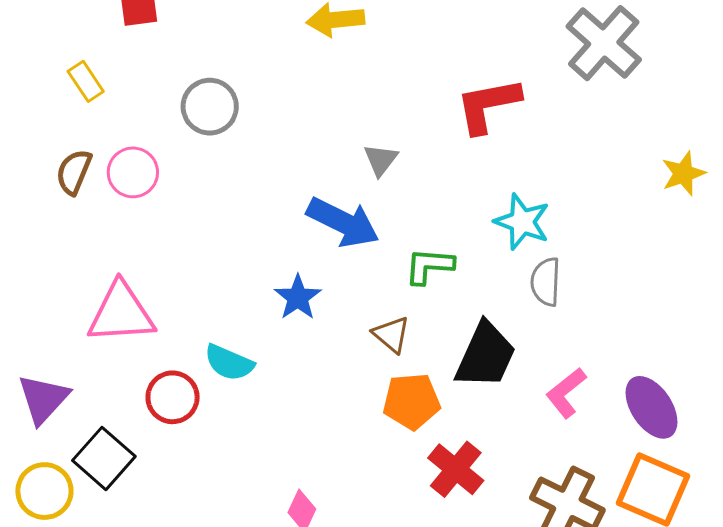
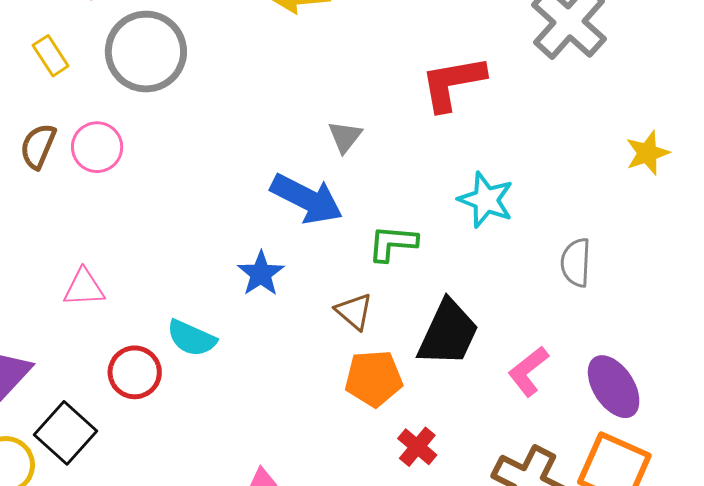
gray circle: (210, 107) -> (146, 52), moved, size x1.4
gray semicircle: (546, 282) -> (576, 263), moved
pink triangle: (121, 313) -> (84, 288), size x0.6
red cross: (456, 469) -> (417, 447), size x0.7

